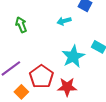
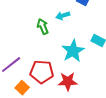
green arrow: (21, 25) -> (43, 26), moved
red pentagon: (41, 77) -> (42, 72), turned -30

